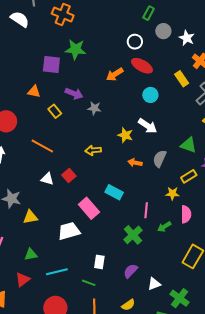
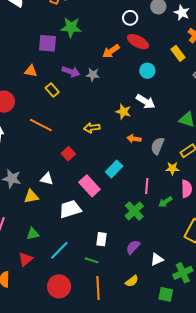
gray star: (94, 108) -> (93, 75), moved
gray semicircle: (160, 159) -> (157, 146), moved
white triangle: (47, 179) -> (47, 179), moved
cyan rectangle: (114, 192) -> (114, 169), turned -72
cyan line: (57, 272) -> (59, 250), turned -30
green cross: (180, 298) -> (183, 273), turned 30

